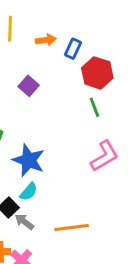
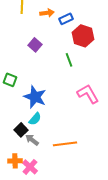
blue rectangle: (73, 49) -> (66, 19), turned 40
green line: (94, 107) -> (69, 60), moved
pink L-shape: (104, 156) -> (88, 94), turned -90

